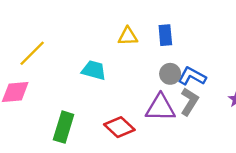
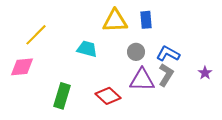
yellow triangle: (128, 36) -> (115, 21), size x1.5
gray circle: (170, 74) -> (136, 52), moved

